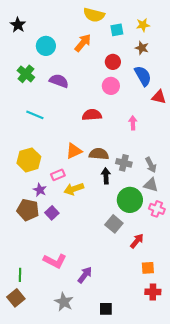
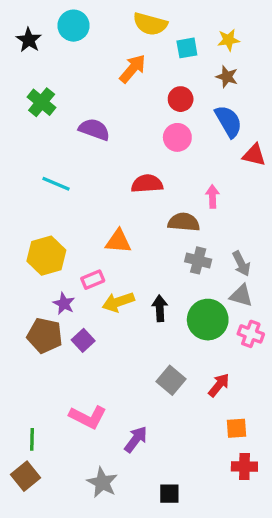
cyan circle: (46, 46) -> (73, 26), moved
green cross: (26, 74) -> (42, 102), moved
orange triangle: (74, 151) -> (118, 241), turned 30
brown semicircle: (99, 154) -> (184, 222), moved
black arrow: (106, 176) -> (160, 308), moved
gray square: (114, 224) -> (171, 380), moved

